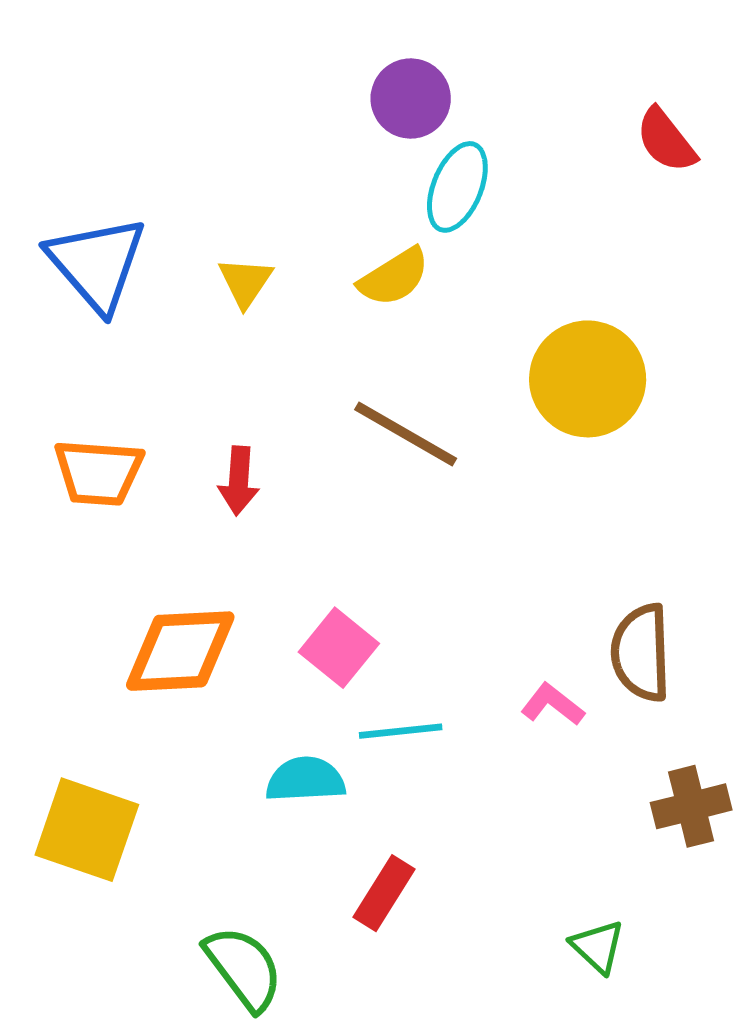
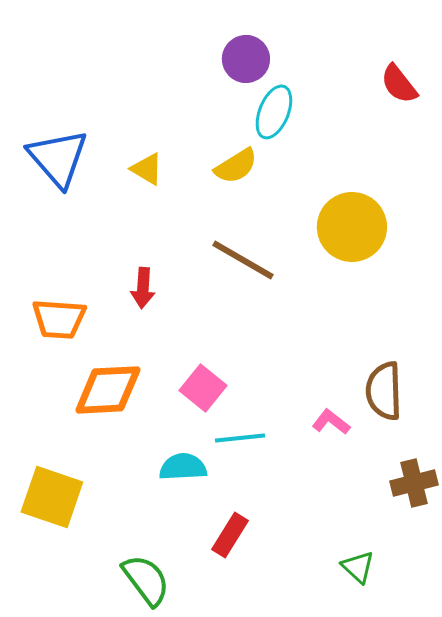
yellow triangle: (245, 282) -> (147, 169), turned -33
orange trapezoid: (98, 472) -> (59, 319), moved

